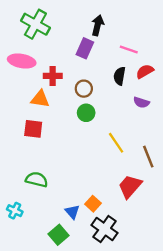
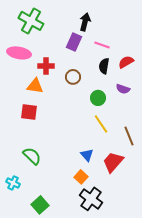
pink line: (129, 49) -> (102, 45), moved
green circle: (86, 113) -> (98, 98), moved
green semicircle: (37, 180) -> (32, 156), turned 30
blue triangle: (72, 212) -> (87, 155), moved
green square: (58, 235) -> (40, 205), moved

